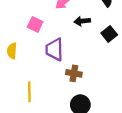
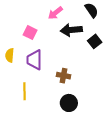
black arrow: (82, 21) -> (71, 30), size x1.5
purple trapezoid: (54, 49) -> (34, 60), moved

